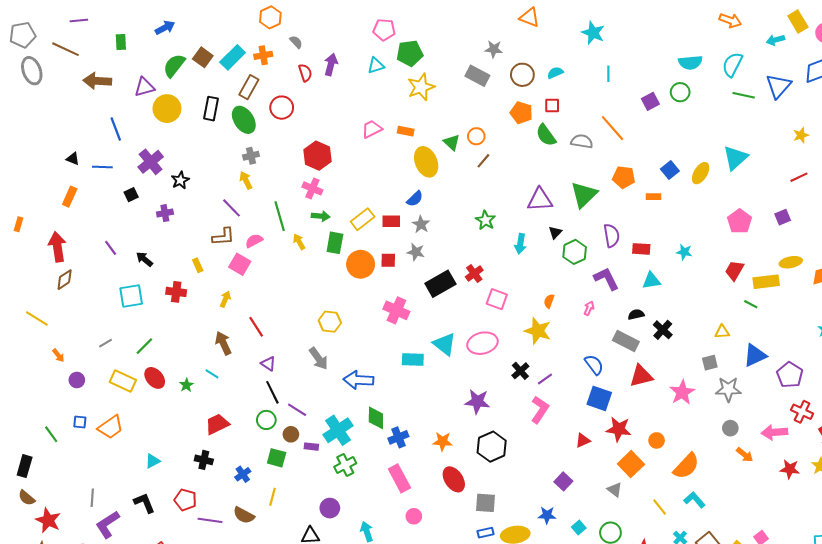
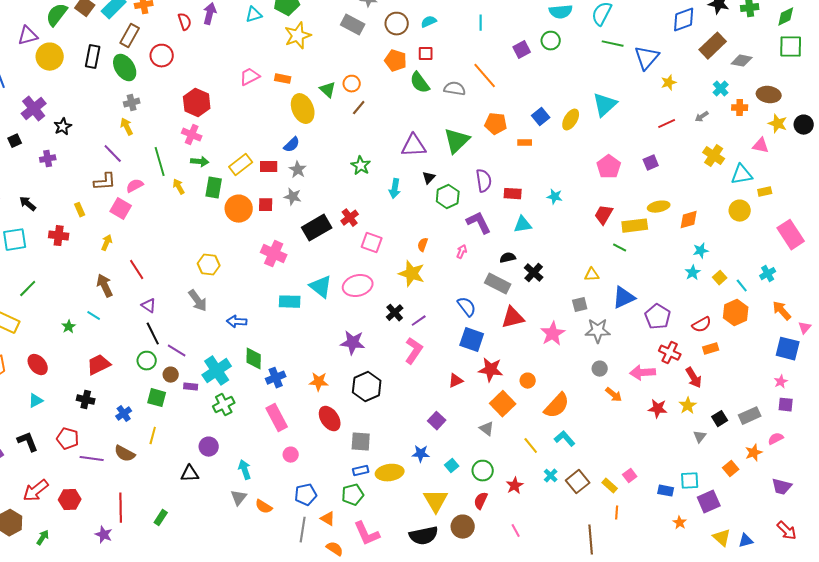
blue triangle: (778, 86) -> (647, 58), moved
red ellipse: (155, 378) -> (38, 365), moved
blue arrow: (359, 380) -> (237, 322), size x0.7

